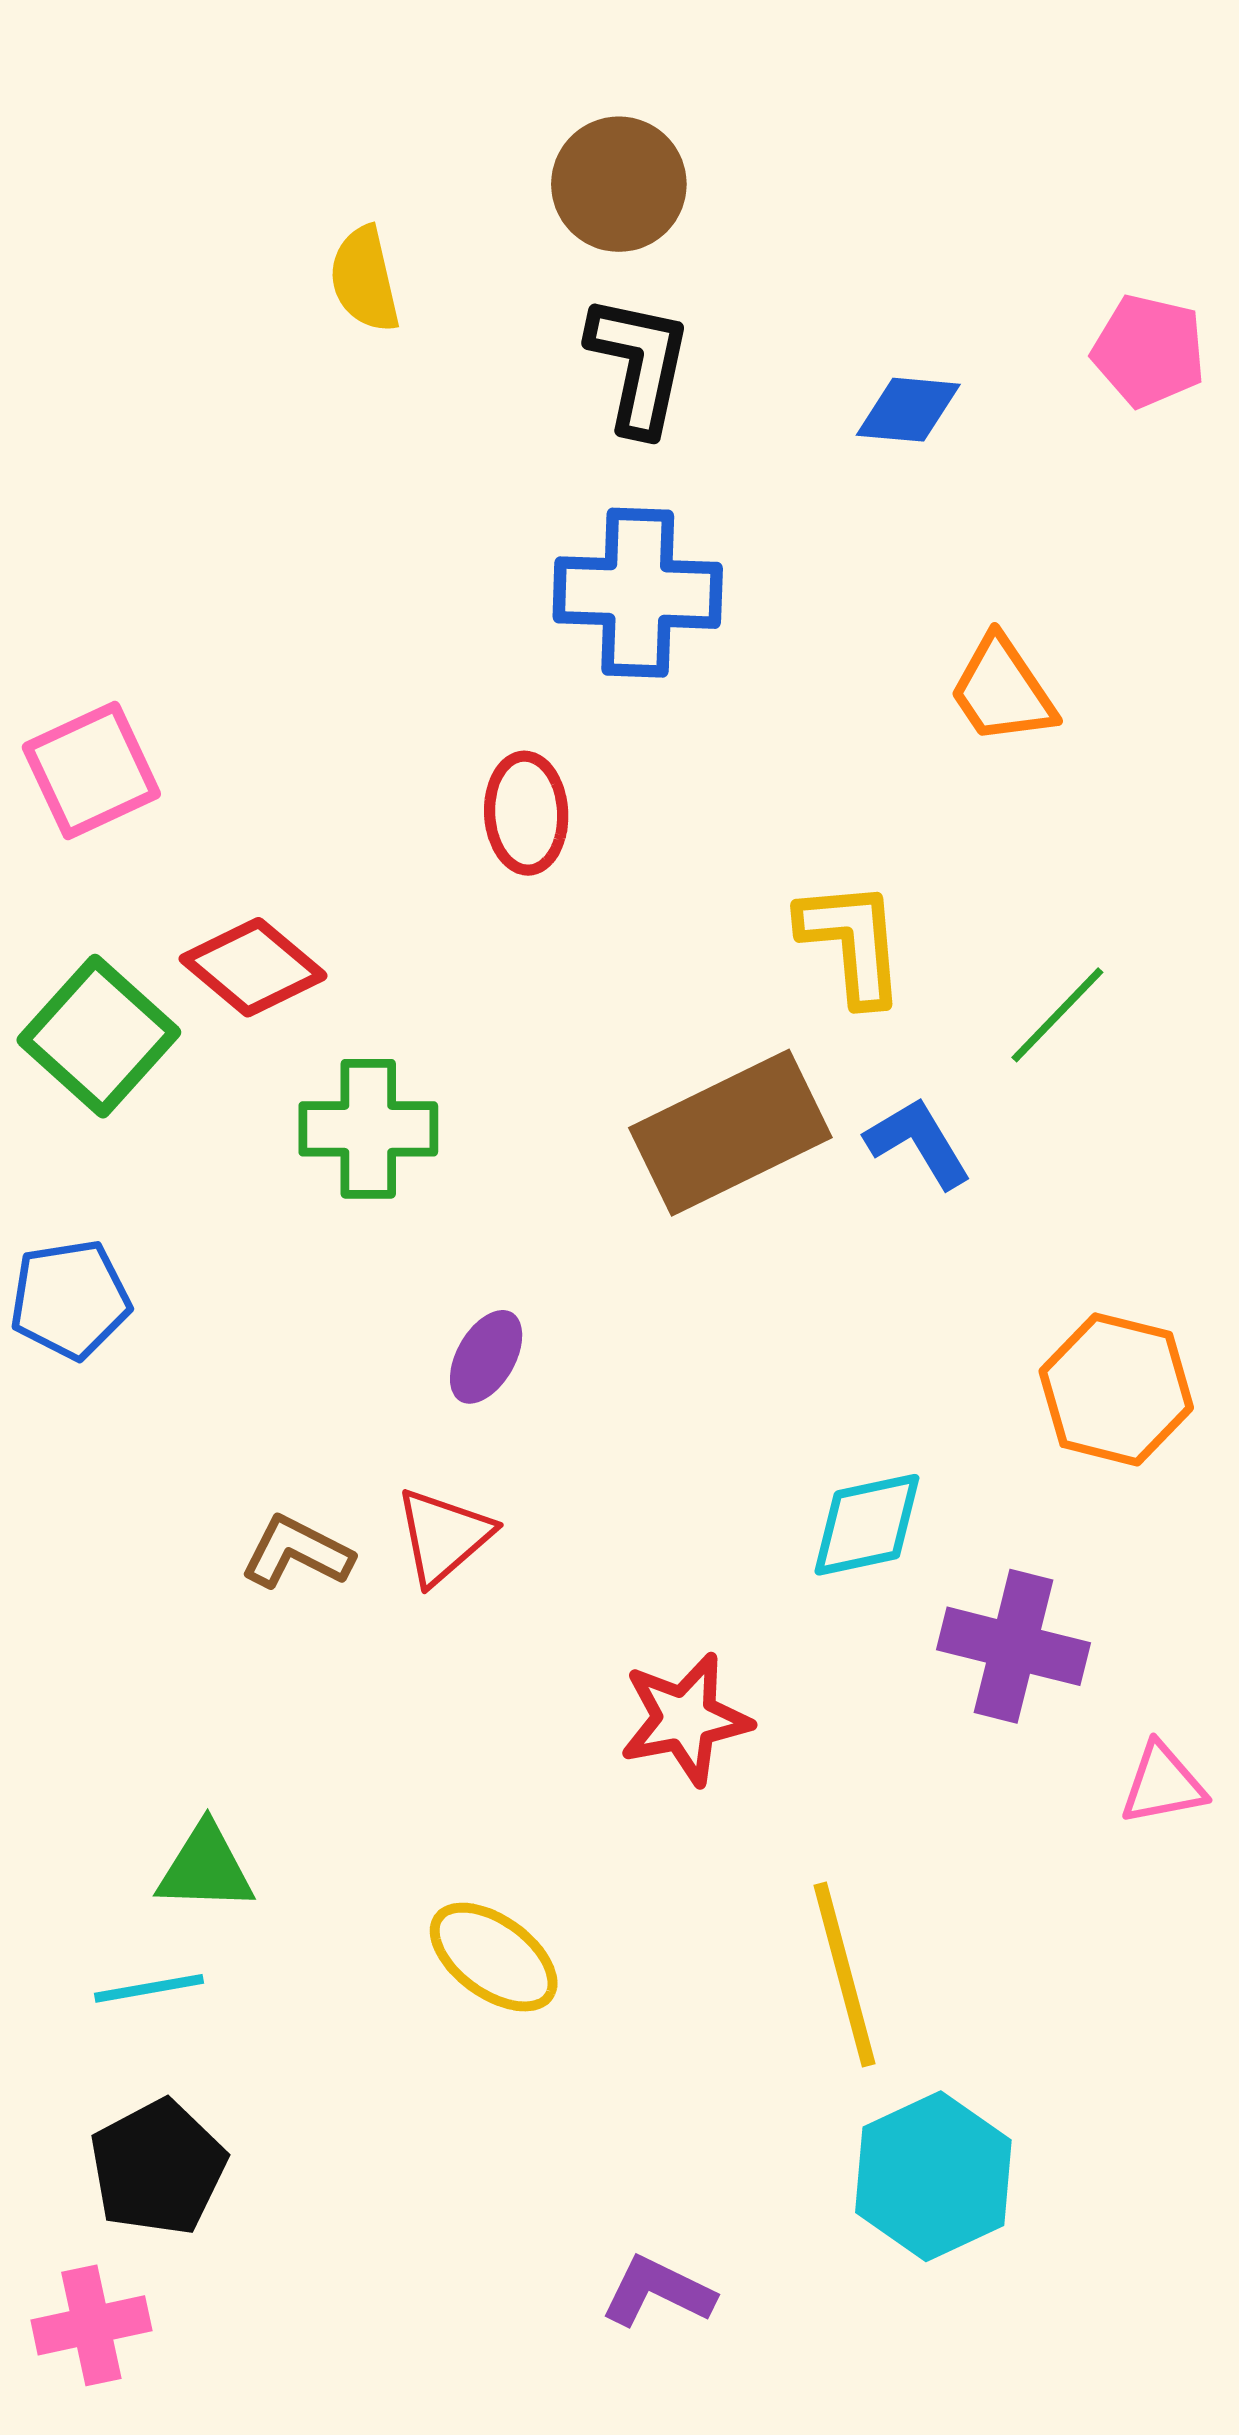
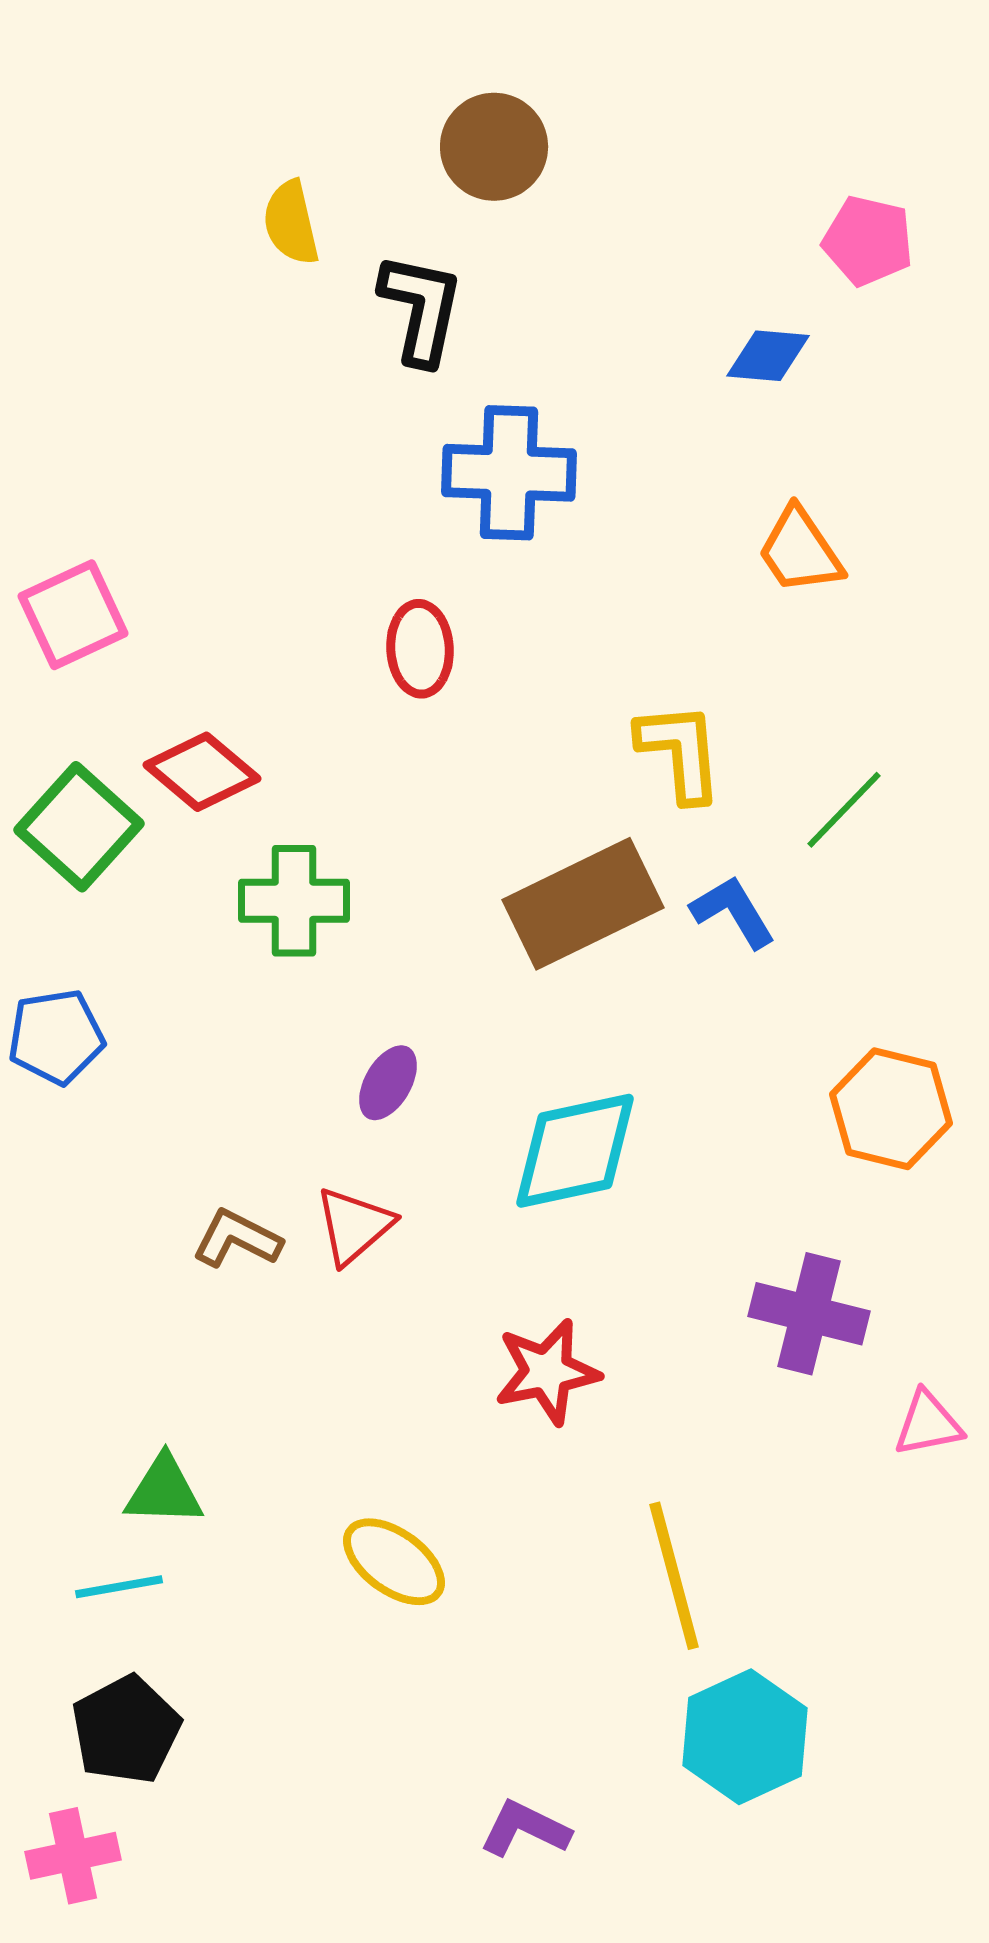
pink pentagon: (1149, 351) -> (868, 241), moved
black L-shape: (639, 365) -> (421, 309), moved
blue diamond: (908, 410) -> (768, 356), moved
cyan diamond: (867, 1525) -> (575, 1151), moved, size x1.4

